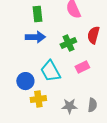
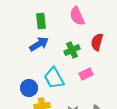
blue arrow: (35, 37) -> (39, 44), turned -30

